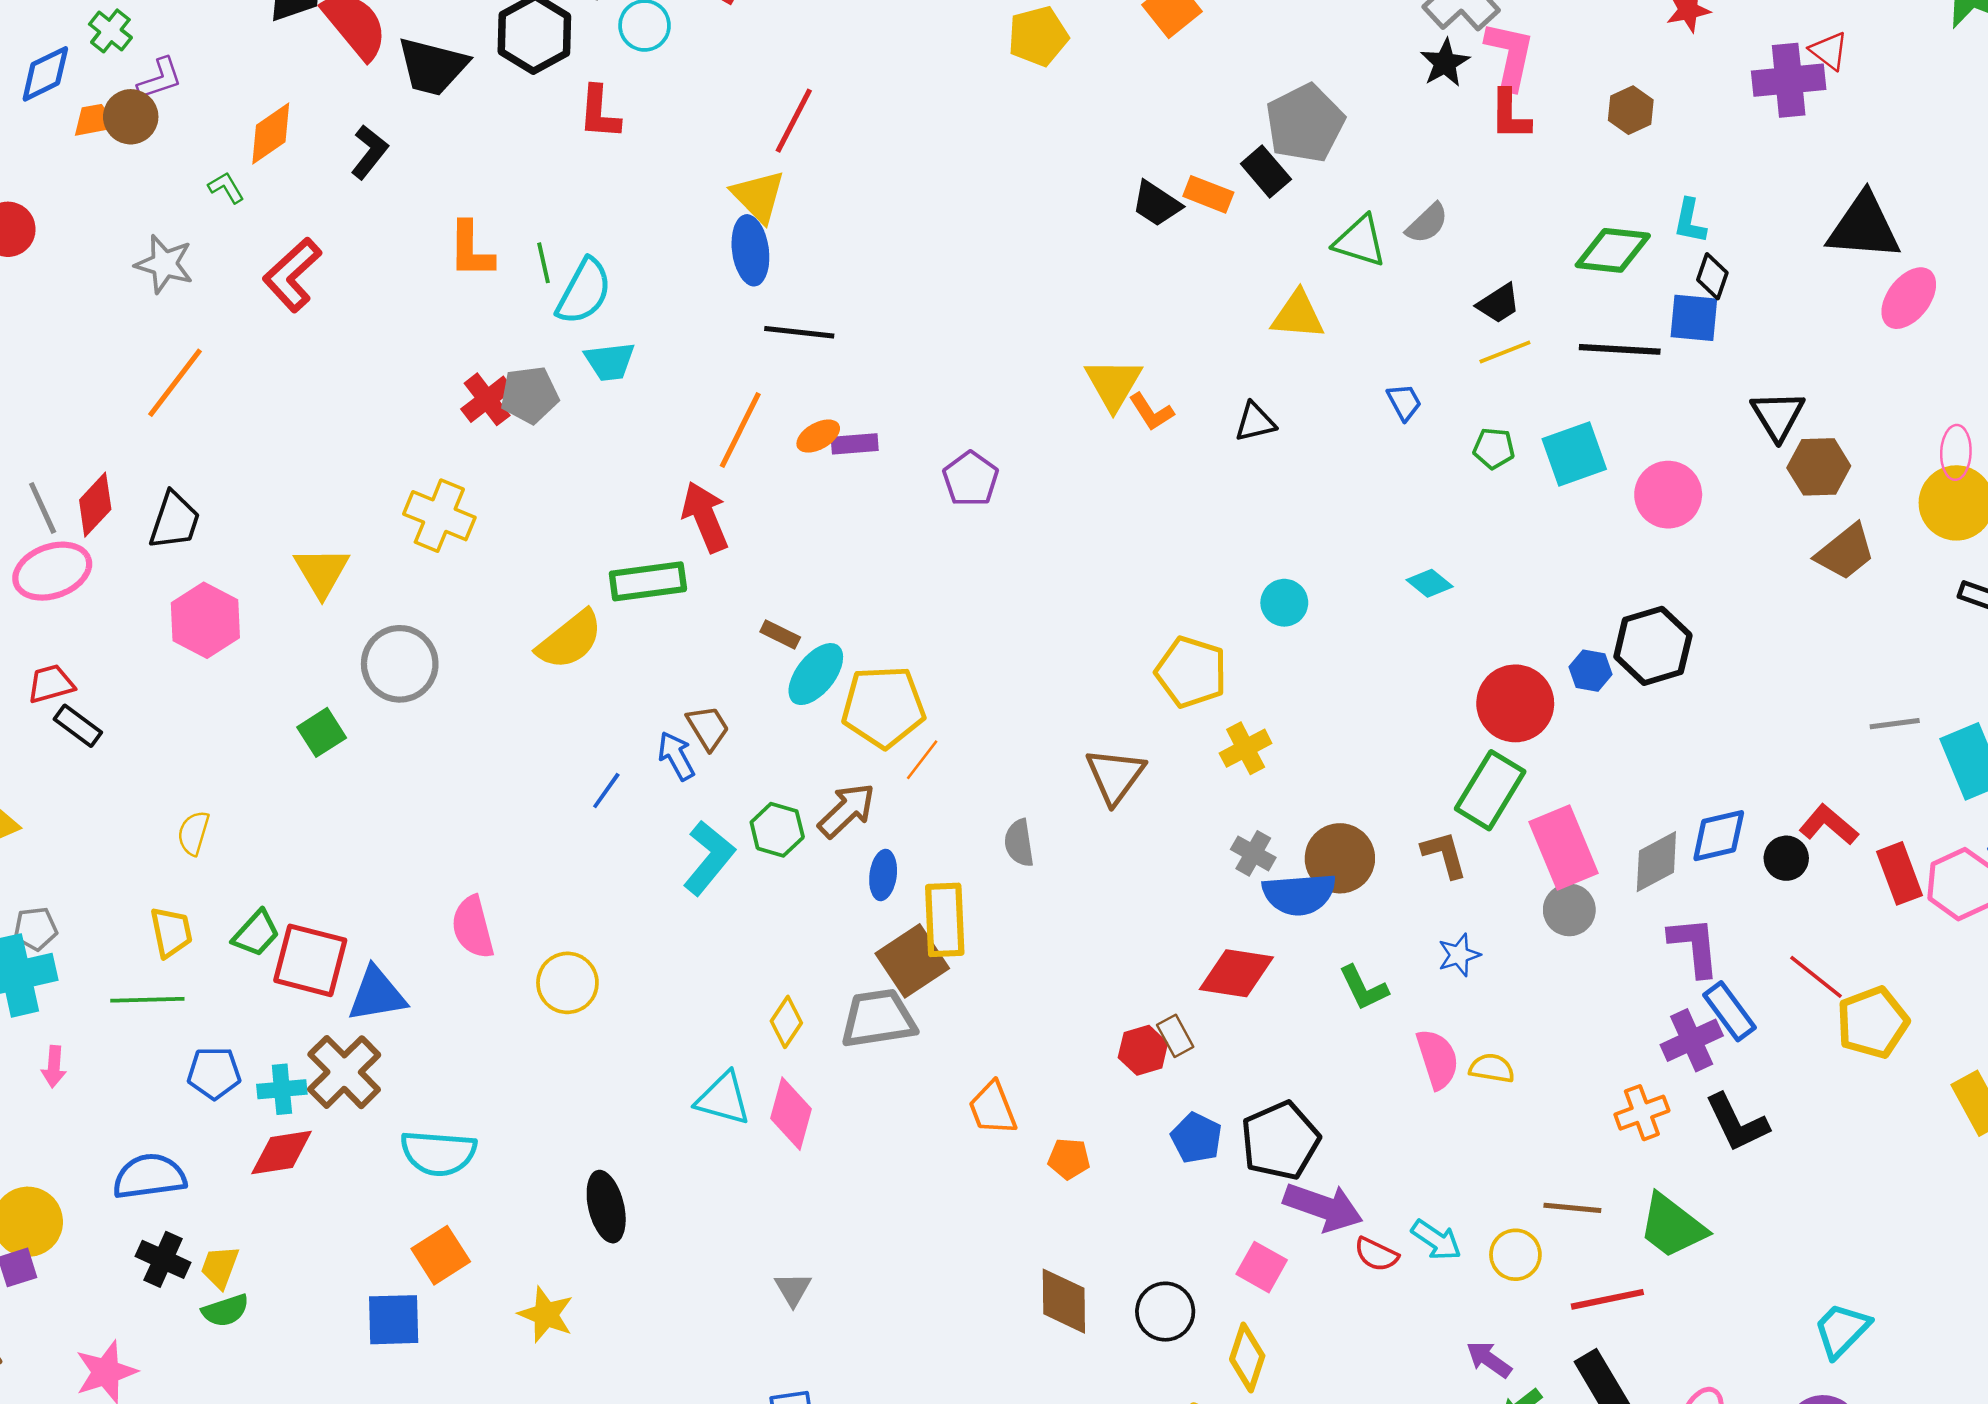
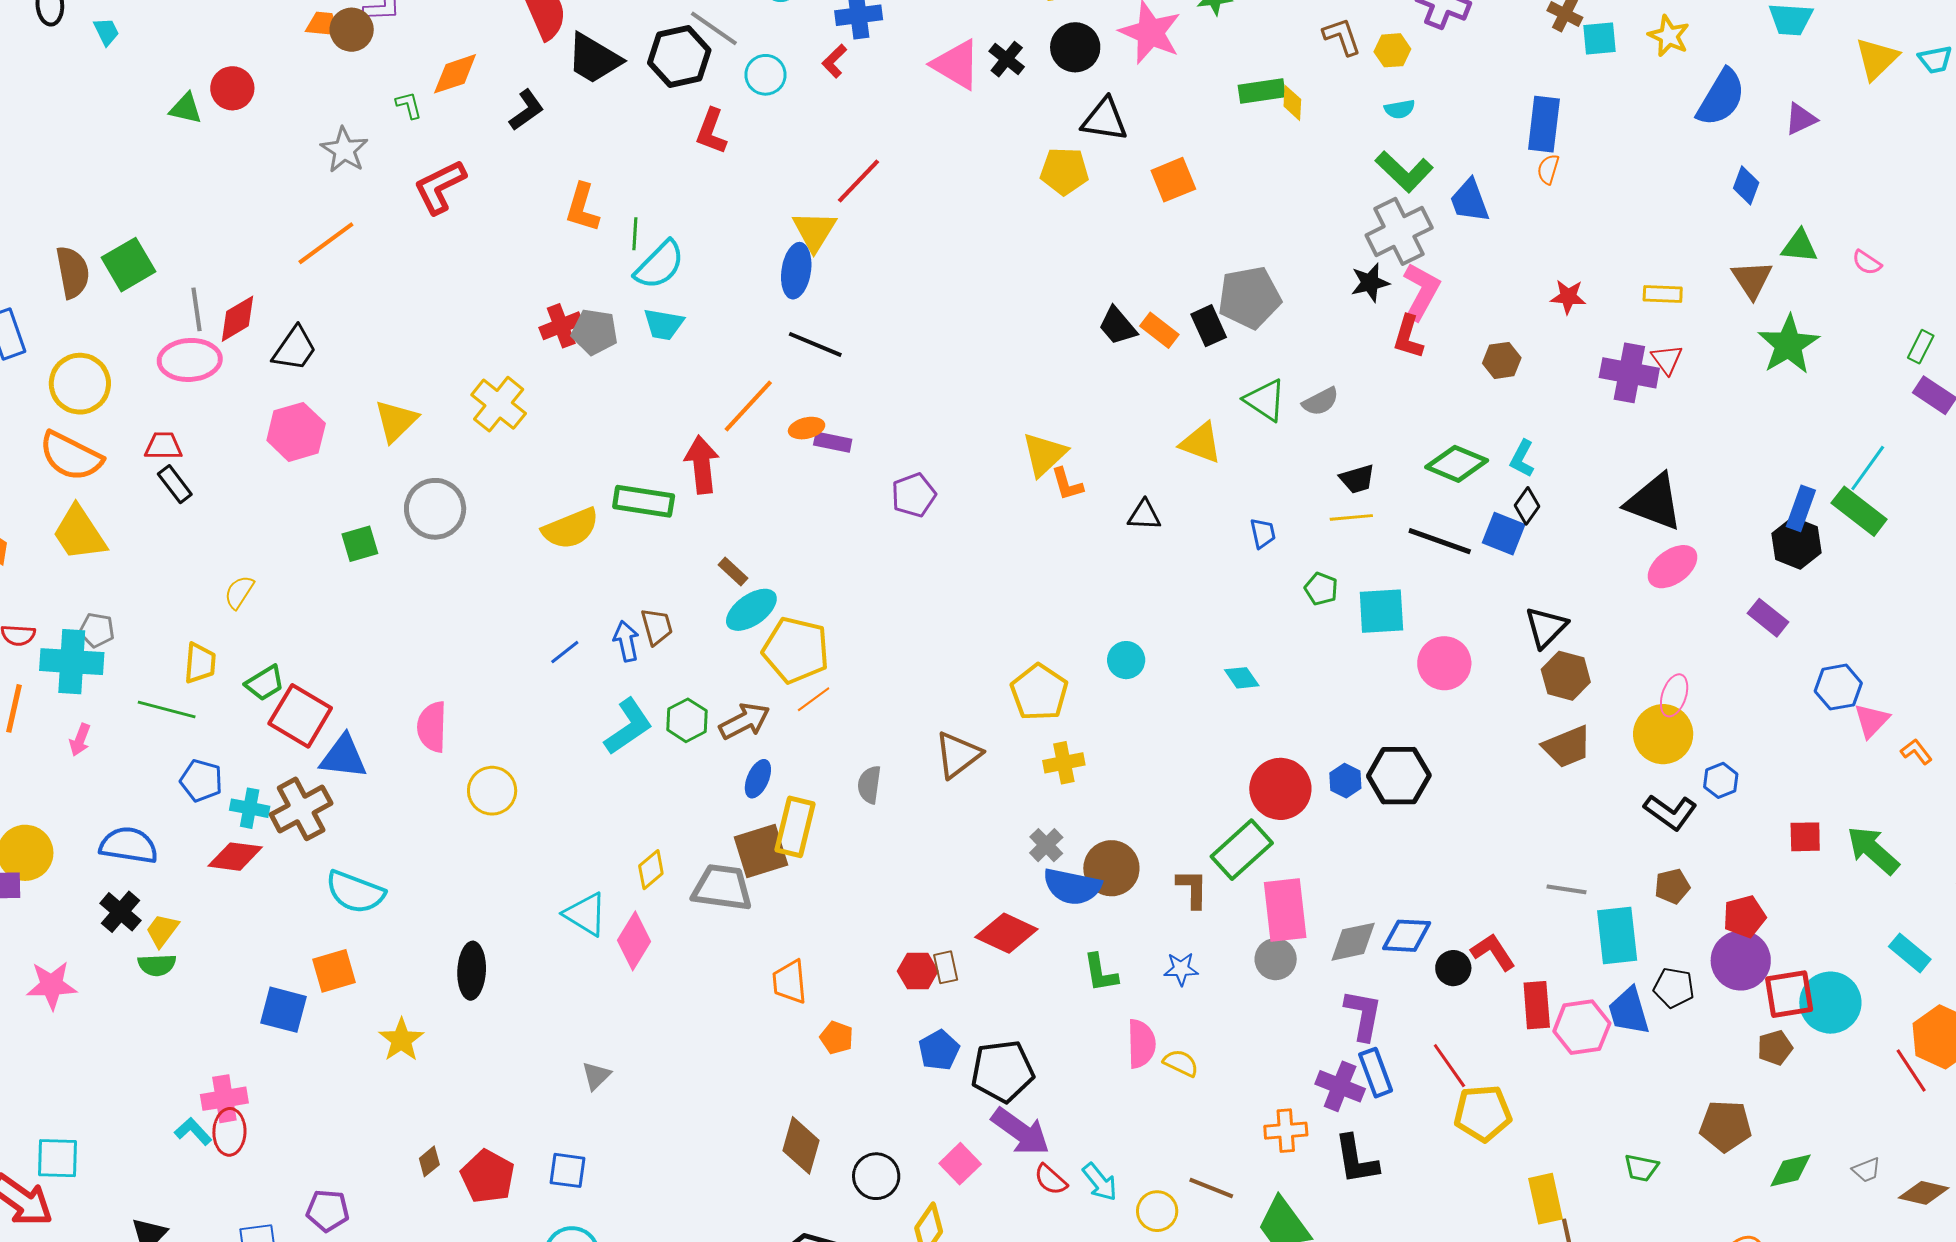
purple cross: (1692, 1040) -> (1340, 1086), turned 30

